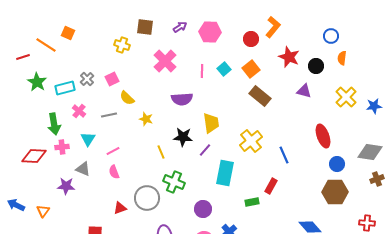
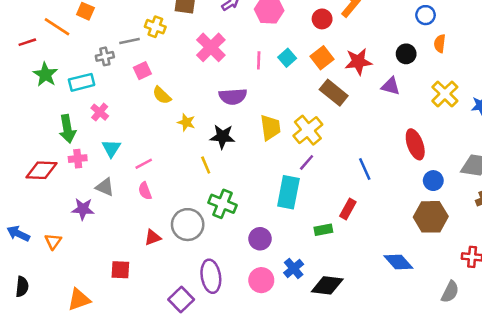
red star: (289, 57) -> (358, 62), moved, turned -30
gray cross: (87, 79) -> (105, 56), moved, turned 32
gray line: (109, 115) -> (129, 41), moved
black star: (183, 137) -> (223, 137), moved
yellow cross: (251, 141) -> (308, 130), moved
purple line: (205, 150) -> (307, 162), moved

